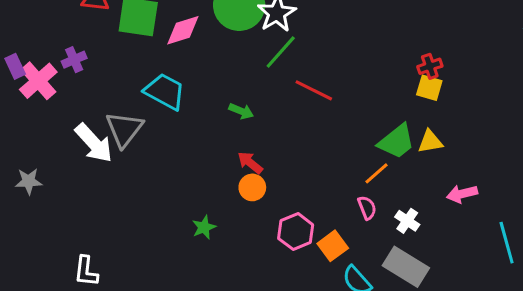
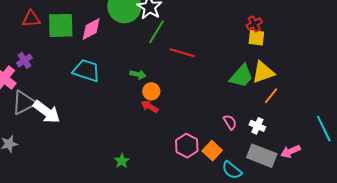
gray triangle: (124, 129) -> (24, 103), moved, turned 36
yellow triangle: (430, 142) -> (263, 72), size x1.4
orange line: (377, 173) -> (271, 96), moved
orange circle: (252, 187) -> (151, 91), moved
pink arrow: (462, 194) -> (291, 151), moved
green star: (204, 227) -> (122, 161), moved

